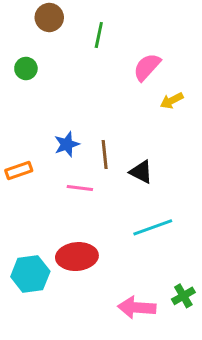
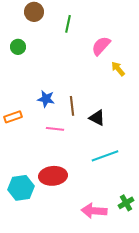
yellow arrow: (172, 101) -> (118, 69), turned 77
blue star: (67, 144) -> (46, 99), turned 30

